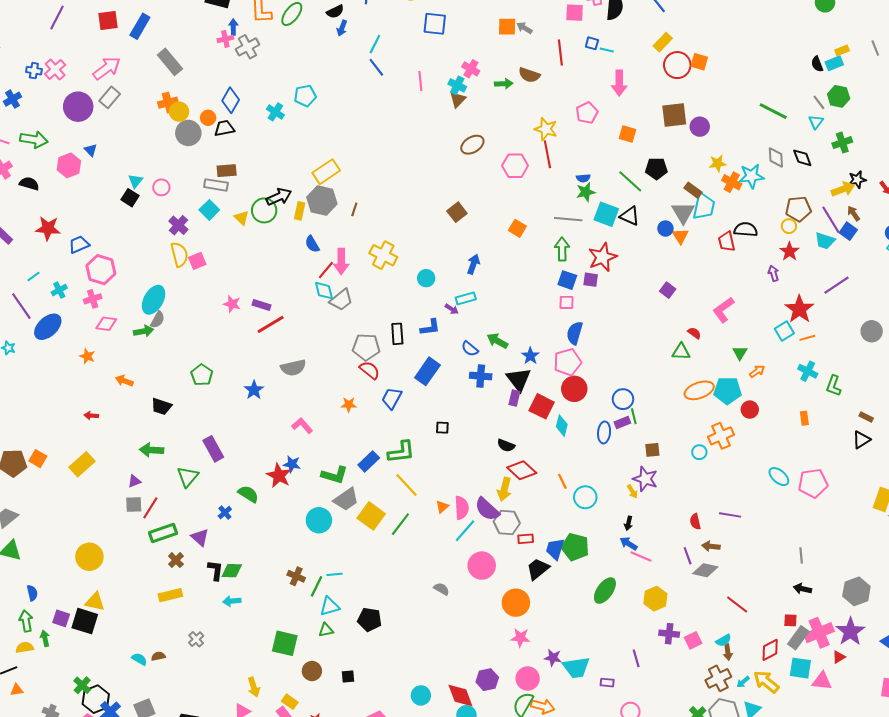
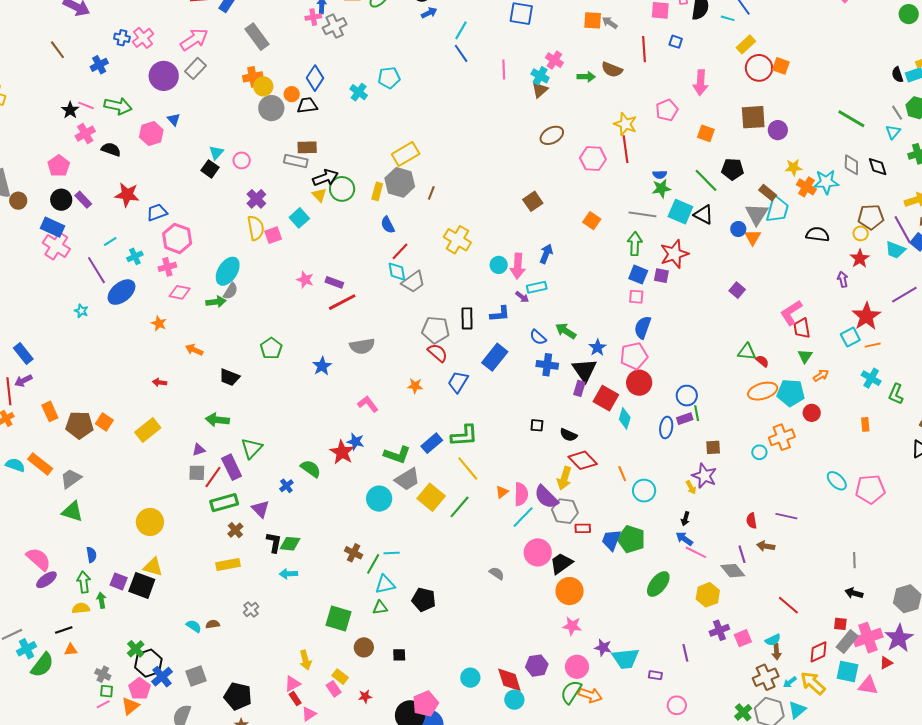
blue arrow: (342, 28) -> (429, 13), turned -140
cyan line: (607, 50) -> (728, 18), moved
black arrow: (279, 197) -> (326, 178), moved
cyan square: (209, 210) -> (299, 218), moved
red trapezoid: (727, 242) -> (802, 328), moved
pink arrow: (341, 261) -> (518, 266), moved
red semicircle: (694, 333) -> (762, 361), moved
black square: (442, 428) -> (537, 425), moved
purple rectangle: (213, 449) -> (232, 467), moved
black trapezoid: (538, 569) -> (561, 563), moved
gray diamond: (705, 570) -> (733, 571), moved, turned 35
purple cross: (669, 634) -> (719, 630), turned -30

